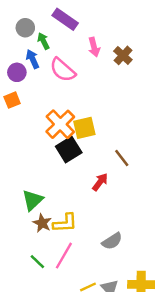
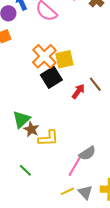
red arrow: (100, 182) -> (78, 91), moved
brown star: (42, 223) -> (31, 129), moved
pink line: (64, 256) -> (75, 165), moved

